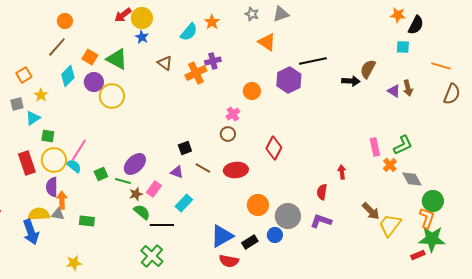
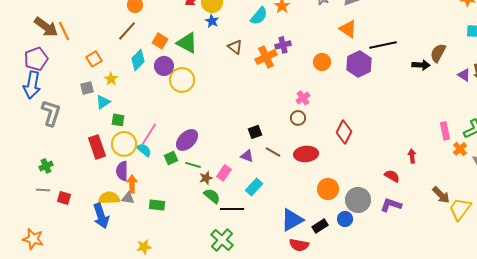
orange triangle: (267, 42) -> (348, 29), moved
orange circle: (252, 91) -> (322, 62), moved
purple ellipse: (135, 164) -> (187, 140), moved
red semicircle: (322, 192) -> (392, 176), turned 112

